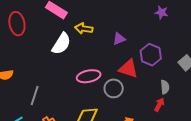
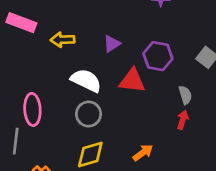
white semicircle: (61, 44) -> (86, 80), moved, turned -85
pink ellipse: (89, 76) -> (32, 109), moved, turned -70
gray circle: (114, 88) -> (89, 114), moved

